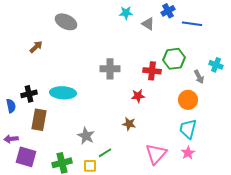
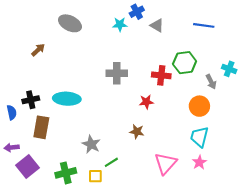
blue cross: (168, 11) -> (137, 12), moved
cyan star: (126, 13) -> (120, 24), moved
purple square: (26, 157) -> (28, 167), turned 35

